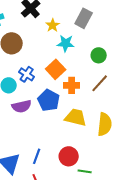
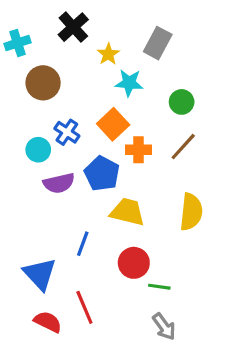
yellow trapezoid: (76, 117) -> (127, 212), moved
blue line: (37, 156) -> (83, 244), moved

